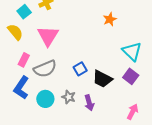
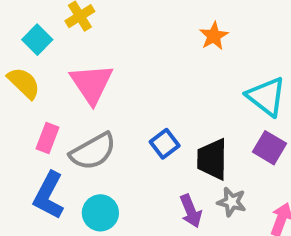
black trapezoid: (102, 79) -> (212, 159), turned 70
gray star: (69, 97) -> (232, 202), moved

